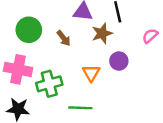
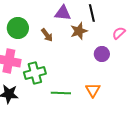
purple circle: (119, 61) -> (102, 54), moved
orange triangle: (91, 73) -> (93, 90), moved

